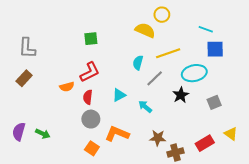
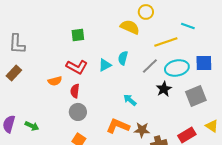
blue square: (215, 49) -> (204, 63), moved
yellow line: (168, 53) -> (166, 42), moved
red L-shape: (90, 72) -> (77, 67), turned 55
gray line: (155, 78) -> (150, 66), moved
cyan triangle: (119, 95) -> (105, 65), moved
gray square: (214, 102) -> (196, 96), size x1.5
orange L-shape: (117, 134) -> (118, 126), moved

